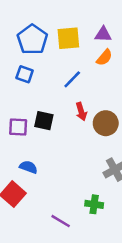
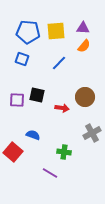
blue pentagon: (32, 39) -> (28, 32), turned -30
red arrow: (81, 112) -> (62, 108), moved, turned -64
blue semicircle: (28, 167) -> (33, 135), moved
green cross: (94, 204) -> (64, 152), moved

